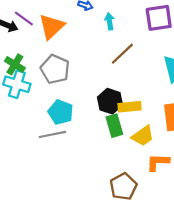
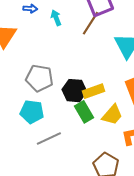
brown line: (122, 54) -> (91, 23), moved
gray pentagon: (55, 69) -> (39, 78), moved
gray line: (52, 134) -> (49, 139), moved

